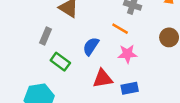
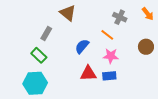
green rectangle: (60, 62) -> (39, 55), moved
blue rectangle: (130, 88) -> (109, 76), moved

